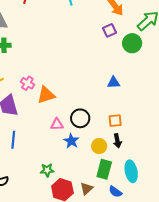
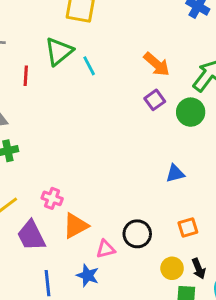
orange triangle: (46, 95) -> (76, 226), moved
blue star: (71, 141) -> (88, 275), moved
black arrow: (117, 141) -> (199, 269), moved

